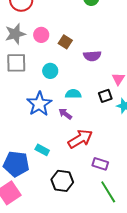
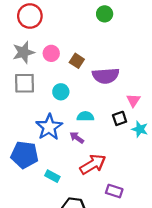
purple semicircle: (92, 56) -> (106, 76), size x1.4
blue pentagon: (16, 164) -> (25, 155), moved

